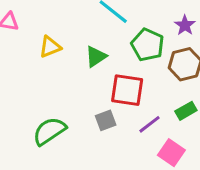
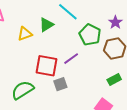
green triangle: (96, 57) -> (46, 25), moved
red square: (127, 90) -> (46, 66), moved
purple line: (149, 124) -> (71, 59), moved

